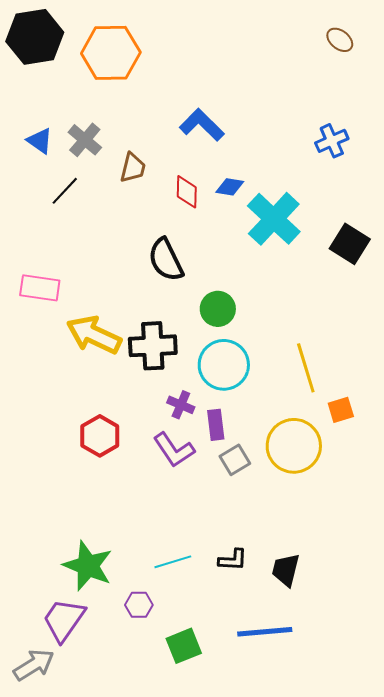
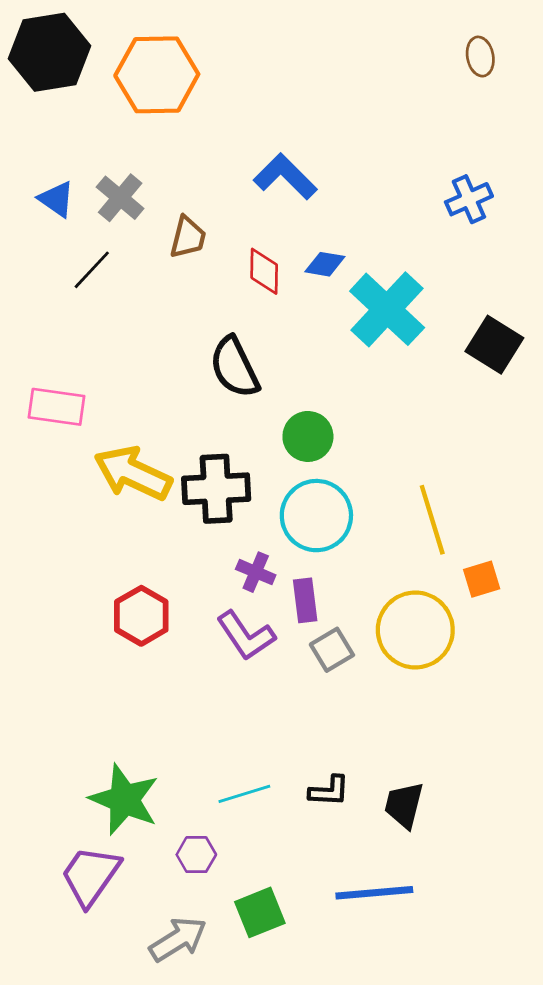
brown ellipse: (340, 40) -> (480, 57), turned 40
gray arrow: (34, 665) -> (178, 939), moved

